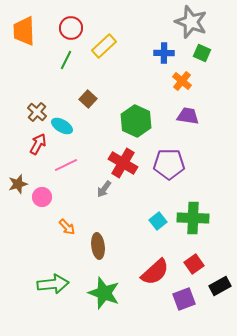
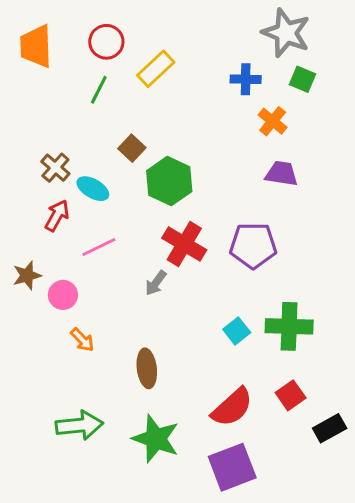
green hexagon: (136, 121) -> (169, 181), moved
orange arrow: (67, 227) -> (82, 340), moved
purple square: (184, 299) -> (232, 467), moved, size x1.4

